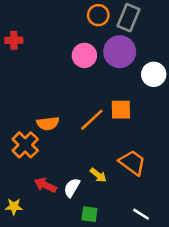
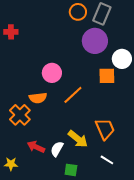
pink circle: (84, 55) -> (52, 73), moved
orange square: (121, 110) -> (107, 76), moved
orange trapezoid: (132, 163) -> (105, 129), turned 30
yellow arrow: (98, 175) -> (78, 139), size x1.5
white line: (141, 214) -> (107, 160), moved

